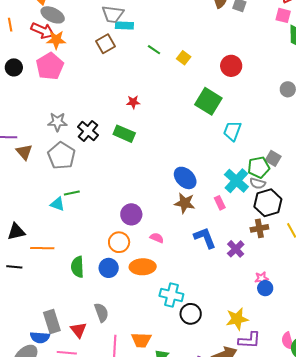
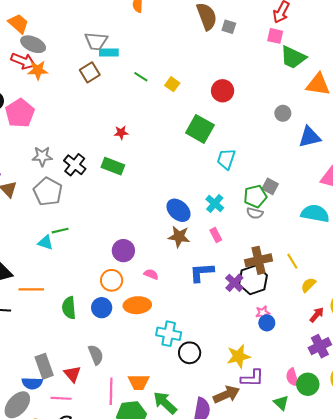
pink pentagon: (50, 66) -> (20, 113), moved
cyan cross: (236, 181) -> (215, 203), moved, size x0.7
black hexagon: (268, 203) -> (253, 280), moved
brown cross: (259, 228) -> (258, 260), size x1.4
blue L-shape: (205, 238) -> (202, 272), turned -70

